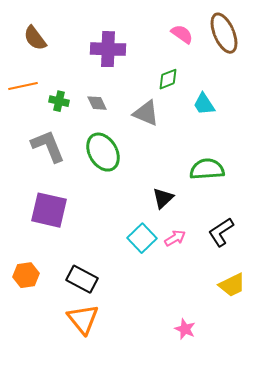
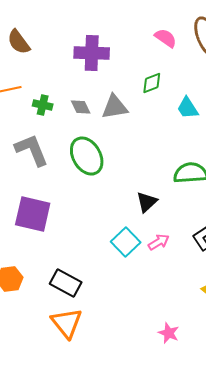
gray triangle: (146, 113) -> (115, 107), moved, turned -32

